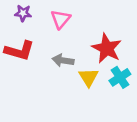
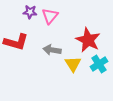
purple star: (23, 13) -> (30, 12), moved

